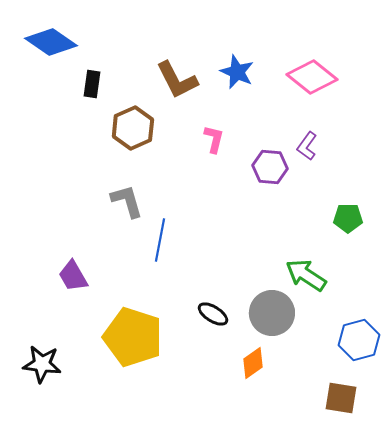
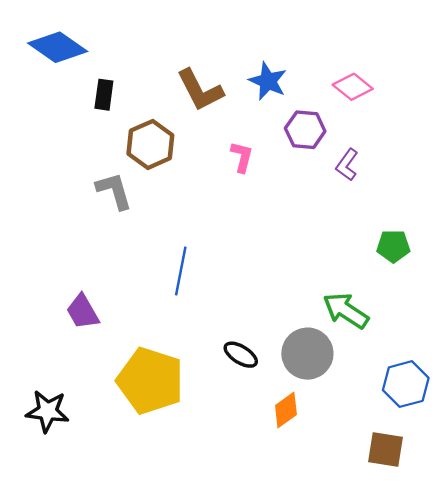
pink diamond: (312, 77) -> (353, 87), size x0.7
purple hexagon: (270, 167) -> (305, 130), moved
gray L-shape: (127, 201) -> (114, 191), moved

